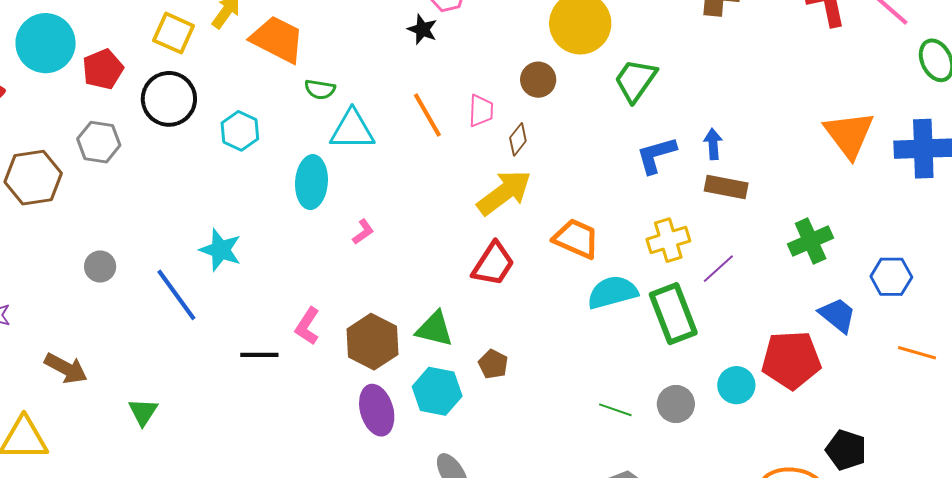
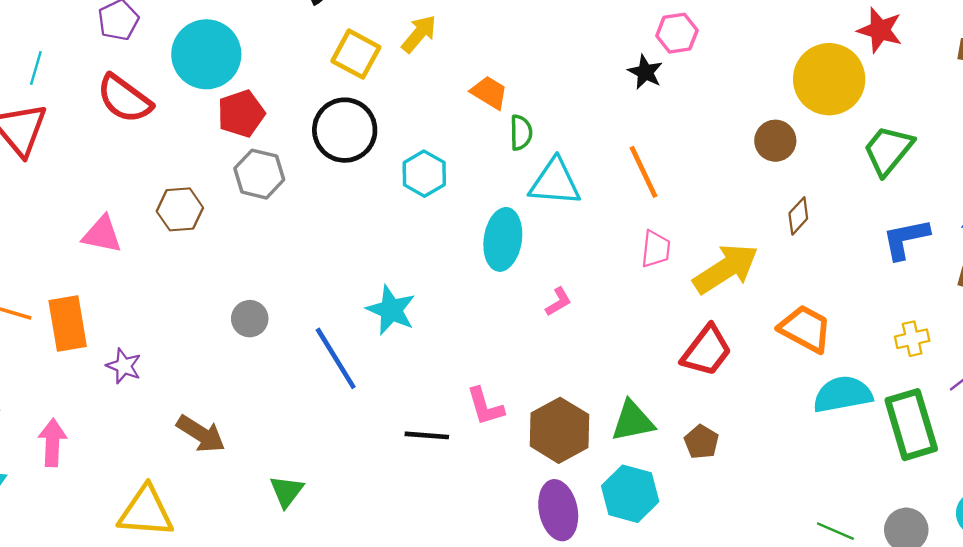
orange trapezoid: (277, 39) -> (489, 93), moved, size x0.6
red pentagon: (103, 69) -> (241, 114), moved
green semicircle: (320, 89) -> (521, 133), turned -104
pink trapezoid: (481, 111) -> (656, 249), moved
brown diamond: (518, 139) -> (798, 216), moved
brown hexagon: (33, 178) -> (180, 209), size x0.7
yellow cross: (668, 240) -> (912, 339), size x0.7
pink L-shape: (307, 326) -> (485, 406), turned -54
green triangle: (435, 329) -> (633, 421), turned -30
brown pentagon: (493, 364) -> (701, 442), moved

